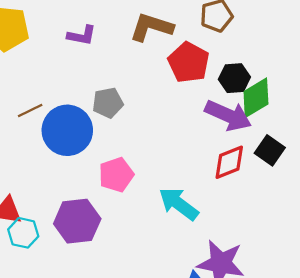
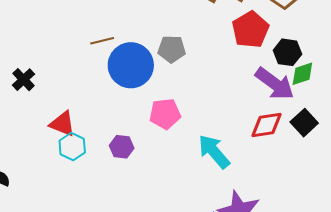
green diamond: (256, 98) -> (302, 74), size x0.7
purple hexagon: (77, 221) -> (122, 147), size x0.6

